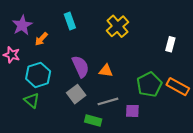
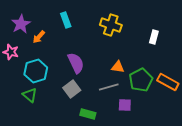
yellow cross: (117, 26) -> (111, 25), turned -30
white rectangle: (170, 44) -> (154, 37), moved
orange triangle: (106, 71) -> (118, 67), moved
gray line: (108, 101) -> (109, 87), moved

